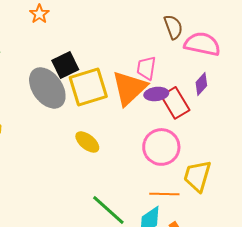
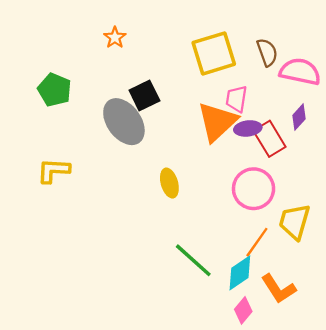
yellow square: (88, 87) -> (214, 53), moved
yellow ellipse: (87, 142) -> (169, 183), turned 35
orange line: (164, 194) -> (257, 242), turned -56

